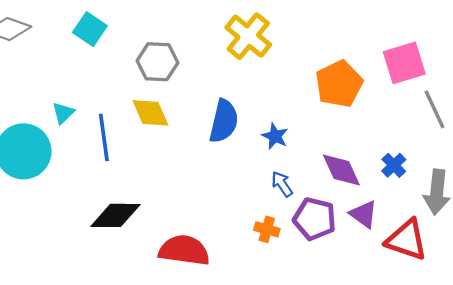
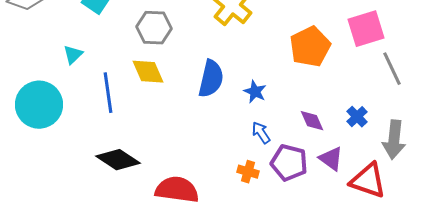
cyan triangle: (63, 113) -> (73, 55), moved
purple diamond: (341, 170) -> (312, 121), size x0.7
black diamond: (115, 215) -> (118, 160), turned 33

